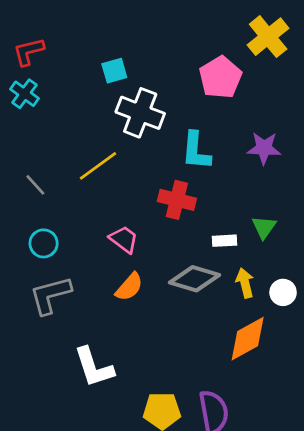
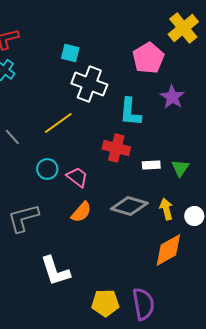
cyan square: (114, 71) -> (70, 53), turned 30
purple star: (264, 148) -> (172, 97), moved, turned 30
white rectangle: (225, 241) -> (151, 165), moved
cyan circle: (44, 243) -> (47, 169), moved

